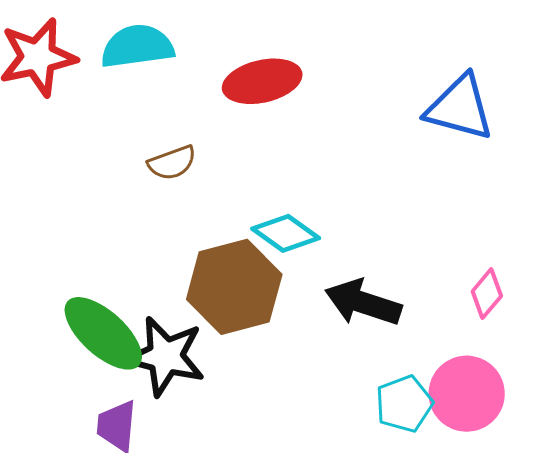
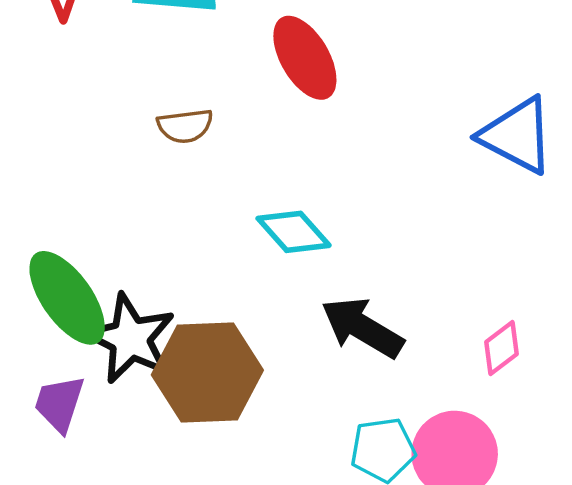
red ellipse: (262, 81) -> (305, 58), turned 60
brown hexagon: (234, 287) -> (207, 373), moved

